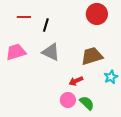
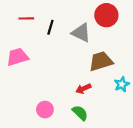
gray triangle: (51, 52) -> (81, 33), moved
pink circle: (68, 100) -> (45, 110), moved
green semicircle: (87, 103) -> (80, 113), moved

